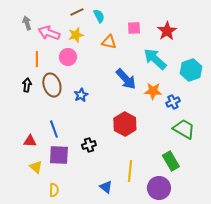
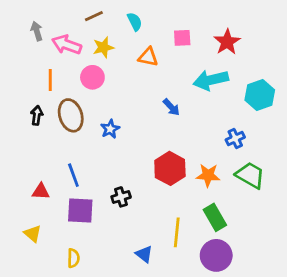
brown line: (77, 12) -> (94, 16), moved
cyan arrow: (155, 59) -> (211, 80), turned -55
blue arrow: (126, 79) -> (171, 107), size x0.6
orange star: (153, 91) -> (208, 175), moved
green rectangle: (171, 161) -> (215, 217), moved
yellow triangle: (36, 167) -> (33, 234), moved

